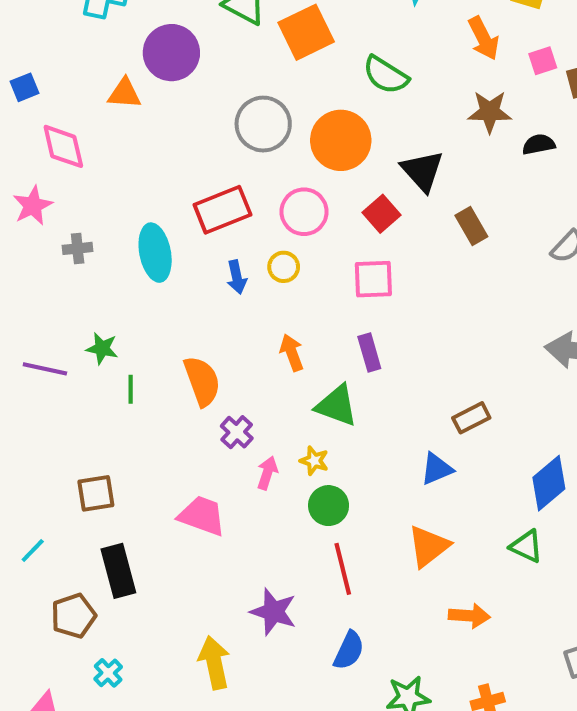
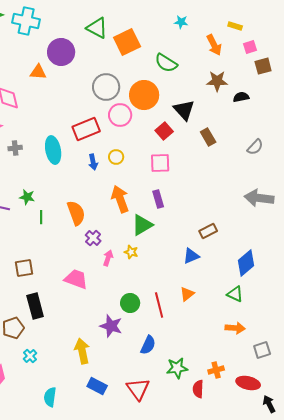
pink square: (543, 61) -> (250, 47), moved
pink circle: (304, 212) -> (120, 115), moved
orange arrow: (292, 353) -> (120, 199), size x1.5
green triangle: (337, 406) -> (142, 225), turned -50
green circle: (329, 506) -> (130, 303), moved
orange triangle: (428, 546) -> (187, 294), size x0.7
red line: (343, 569) -> (159, 305), moved
orange arrow: (469, 616) -> (235, 328), moved

